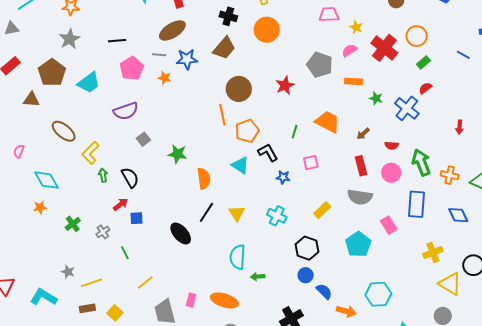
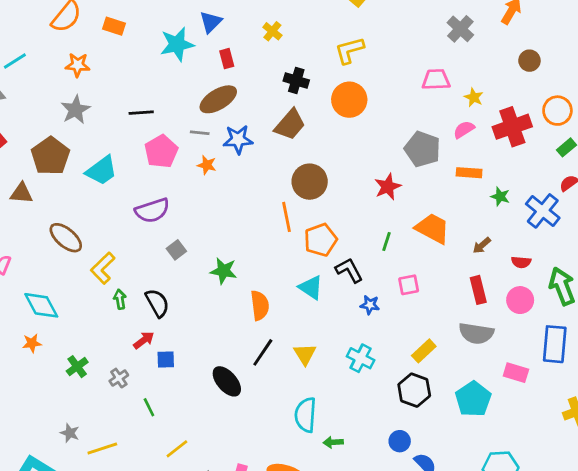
red cross: (384, 48) -> (512, 127), turned 32
red star: (285, 85) -> (388, 187), moved
pink rectangle: (389, 225) -> (516, 373), turned -42
black hexagon: (307, 248) -> (414, 390), moved

